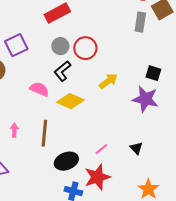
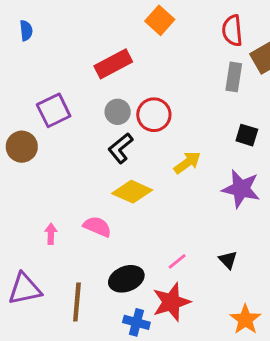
black square: (153, 73) -> (247, 135), moved
pink semicircle: (39, 89) -> (97, 227), moved
brown line: (44, 133) -> (77, 302), moved

